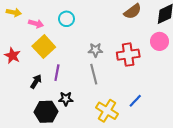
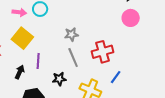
pink arrow: (36, 24) -> (19, 12), moved
red cross: (128, 55) -> (103, 52), moved
black star: (66, 99) -> (59, 79), moved

